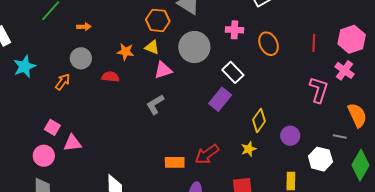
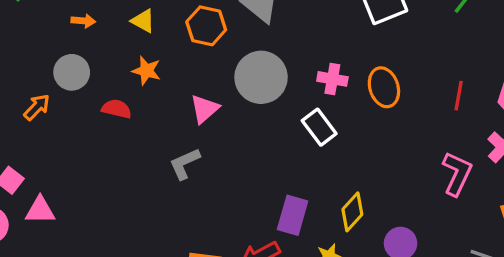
pink cross: (235, 30) -> (332, 79), moved
yellow triangle: (152, 47) -> (143, 21), moved
pink triangle: (163, 70) -> (205, 109), turned -30
purple rectangle: (220, 99) -> (293, 215), moved, turned -30

